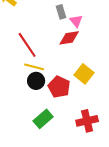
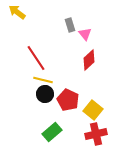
red diamond: (69, 38) -> (89, 60), moved, turned -35
yellow square: (84, 74) -> (93, 110), moved

